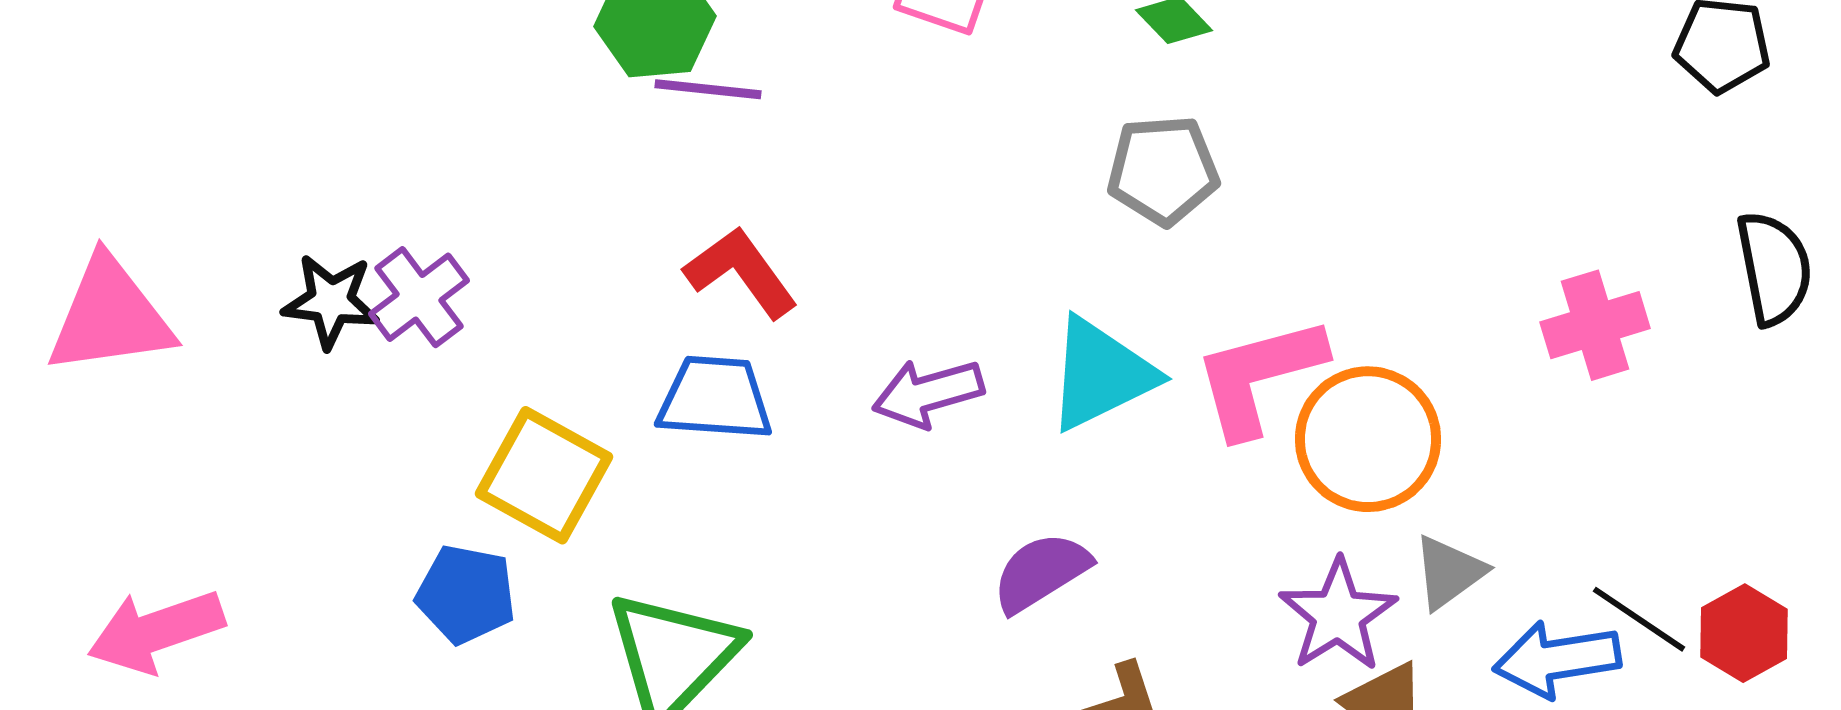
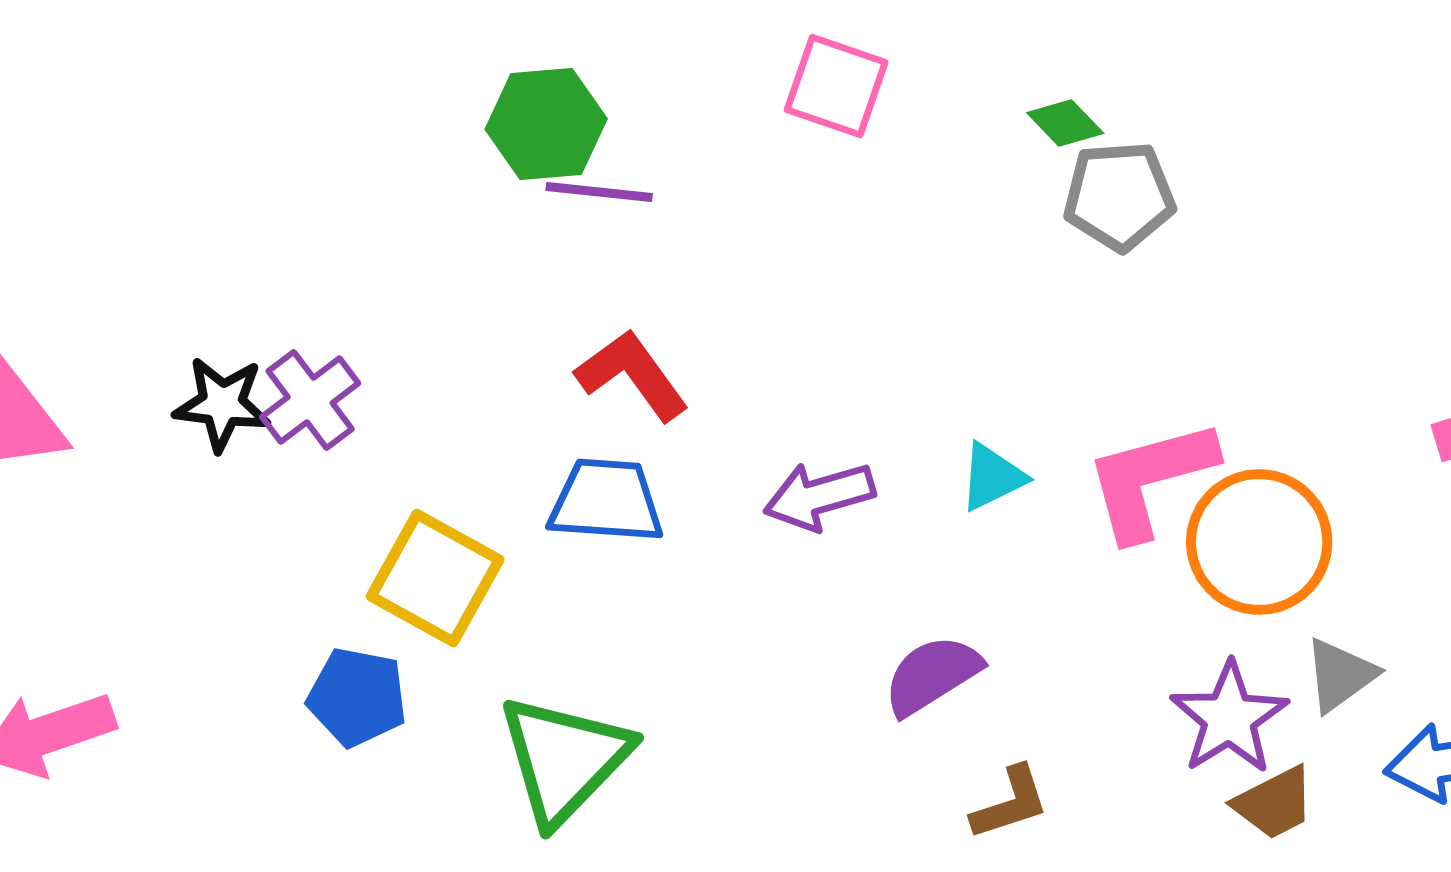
gray pentagon: (1163, 170) -> (1119, 196), moved
cyan triangle: (1101, 374) -> (992, 477), size x0.6

